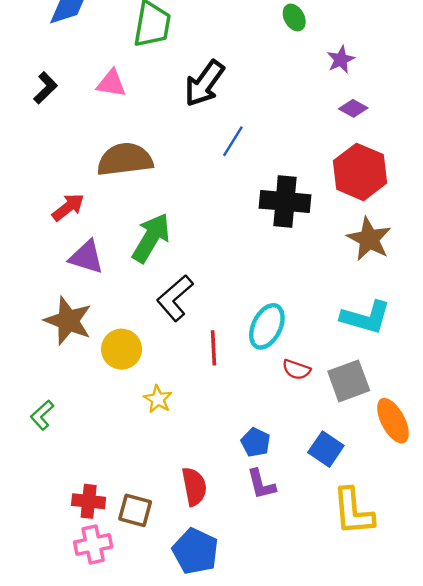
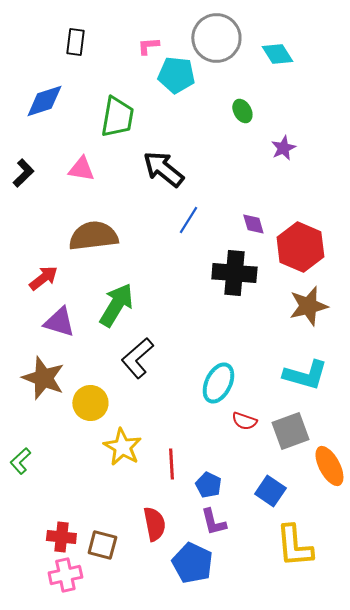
black arrow: (204, 83) -> (163, 169), turned 93
purple diamond: (353, 108) -> (253, 224), moved, turned 45
brown star: (369, 239) -> (308, 306), turned 30
red line: (214, 348) -> (171, 464), moved
yellow star: (158, 399) -> (122, 447), size x1.5
blue pentagon: (195, 551) -> (192, 563), moved

